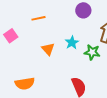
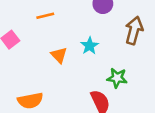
green star: (92, 52) -> (117, 78), moved

